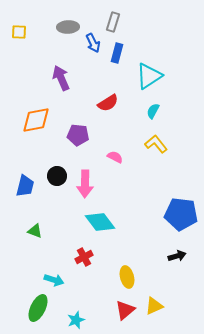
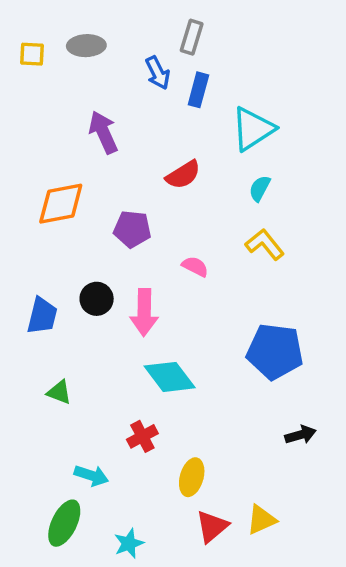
gray ellipse: (68, 27) -> (86, 46), moved
blue pentagon: (181, 214) -> (275, 351), moved
yellow ellipse: (127, 277) -> (192, 477), moved, turned 30

